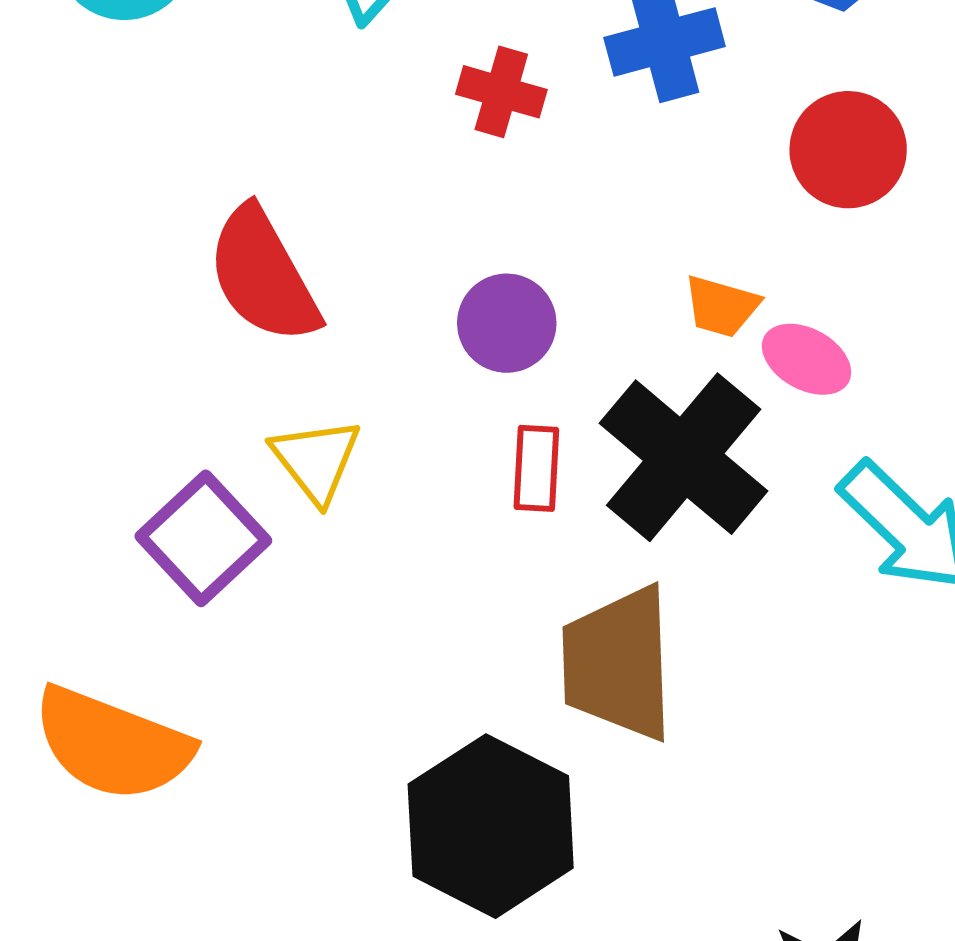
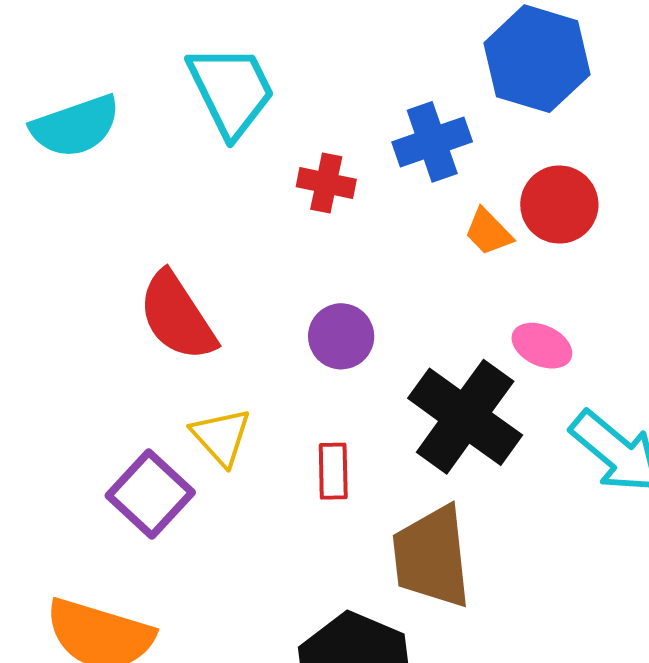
orange trapezoid: (721, 306) -> (488, 232), moved, turned 34
red rectangle: (536, 468) -> (333, 471), moved

